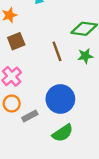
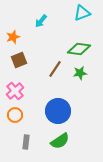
brown line: (57, 51) -> (55, 69), turned 54
gray rectangle: (30, 116) -> (26, 142), moved, turned -56

